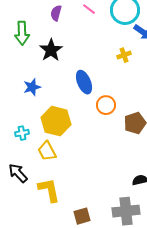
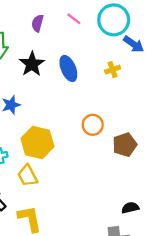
blue ellipse: (84, 82) -> (68, 68), moved

